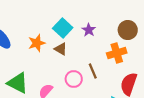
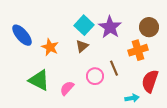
purple star: (89, 30) -> (110, 27), size x1.6
orange star: (37, 43) -> (50, 47), moved, turned -30
brown triangle: (61, 49) -> (82, 46), turned 48

